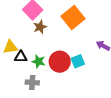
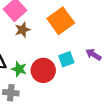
cyan square: (78, 61) -> (66, 59), moved

